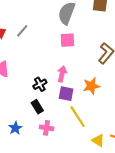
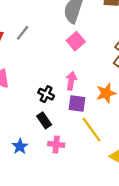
pink square: (67, 40) -> (76, 41), turned -35
black cross: (40, 84) -> (46, 94), turned -32

